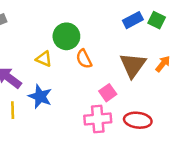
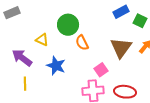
green square: (157, 20) -> (140, 21), moved
yellow triangle: (44, 59) -> (42, 40), moved
blue star: (40, 96) -> (56, 66), moved

